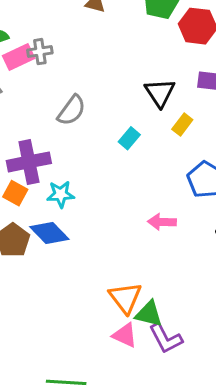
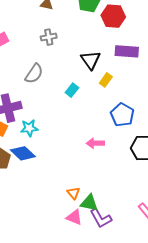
gray cross: (40, 52) -> (49, 37), moved
orange triangle: (125, 298) -> (74, 193), size x0.6

